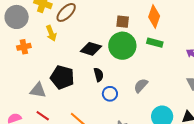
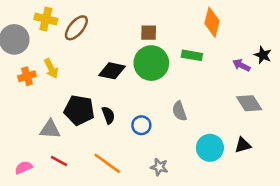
orange diamond: (154, 16) -> (212, 22), moved
yellow arrow: (51, 33) -> (51, 68), moved
black semicircle: (99, 75) -> (108, 115), moved
gray semicircle: (141, 86) -> (179, 111), turned -56

